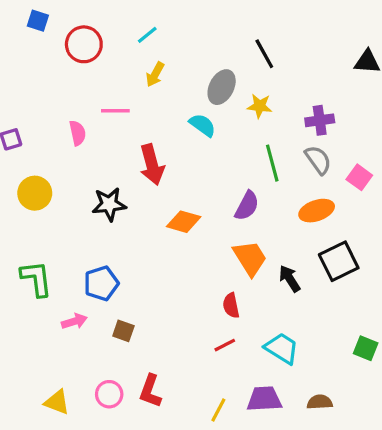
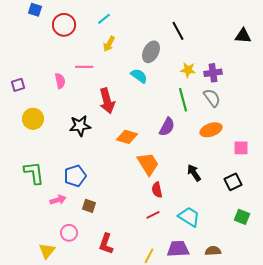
yellow star: (260, 106) -> (188, 70), moved
pink square: (359, 177) -> (241, 148), moved, turned -35
orange trapezoid: (250, 258) -> (148, 164), moved
black square: (339, 261) -> (233, 182), moved, size x0.7
pink circle: (109, 394) -> (69, 233), moved
yellow triangle: (57, 402) -> (47, 251), turned 48

